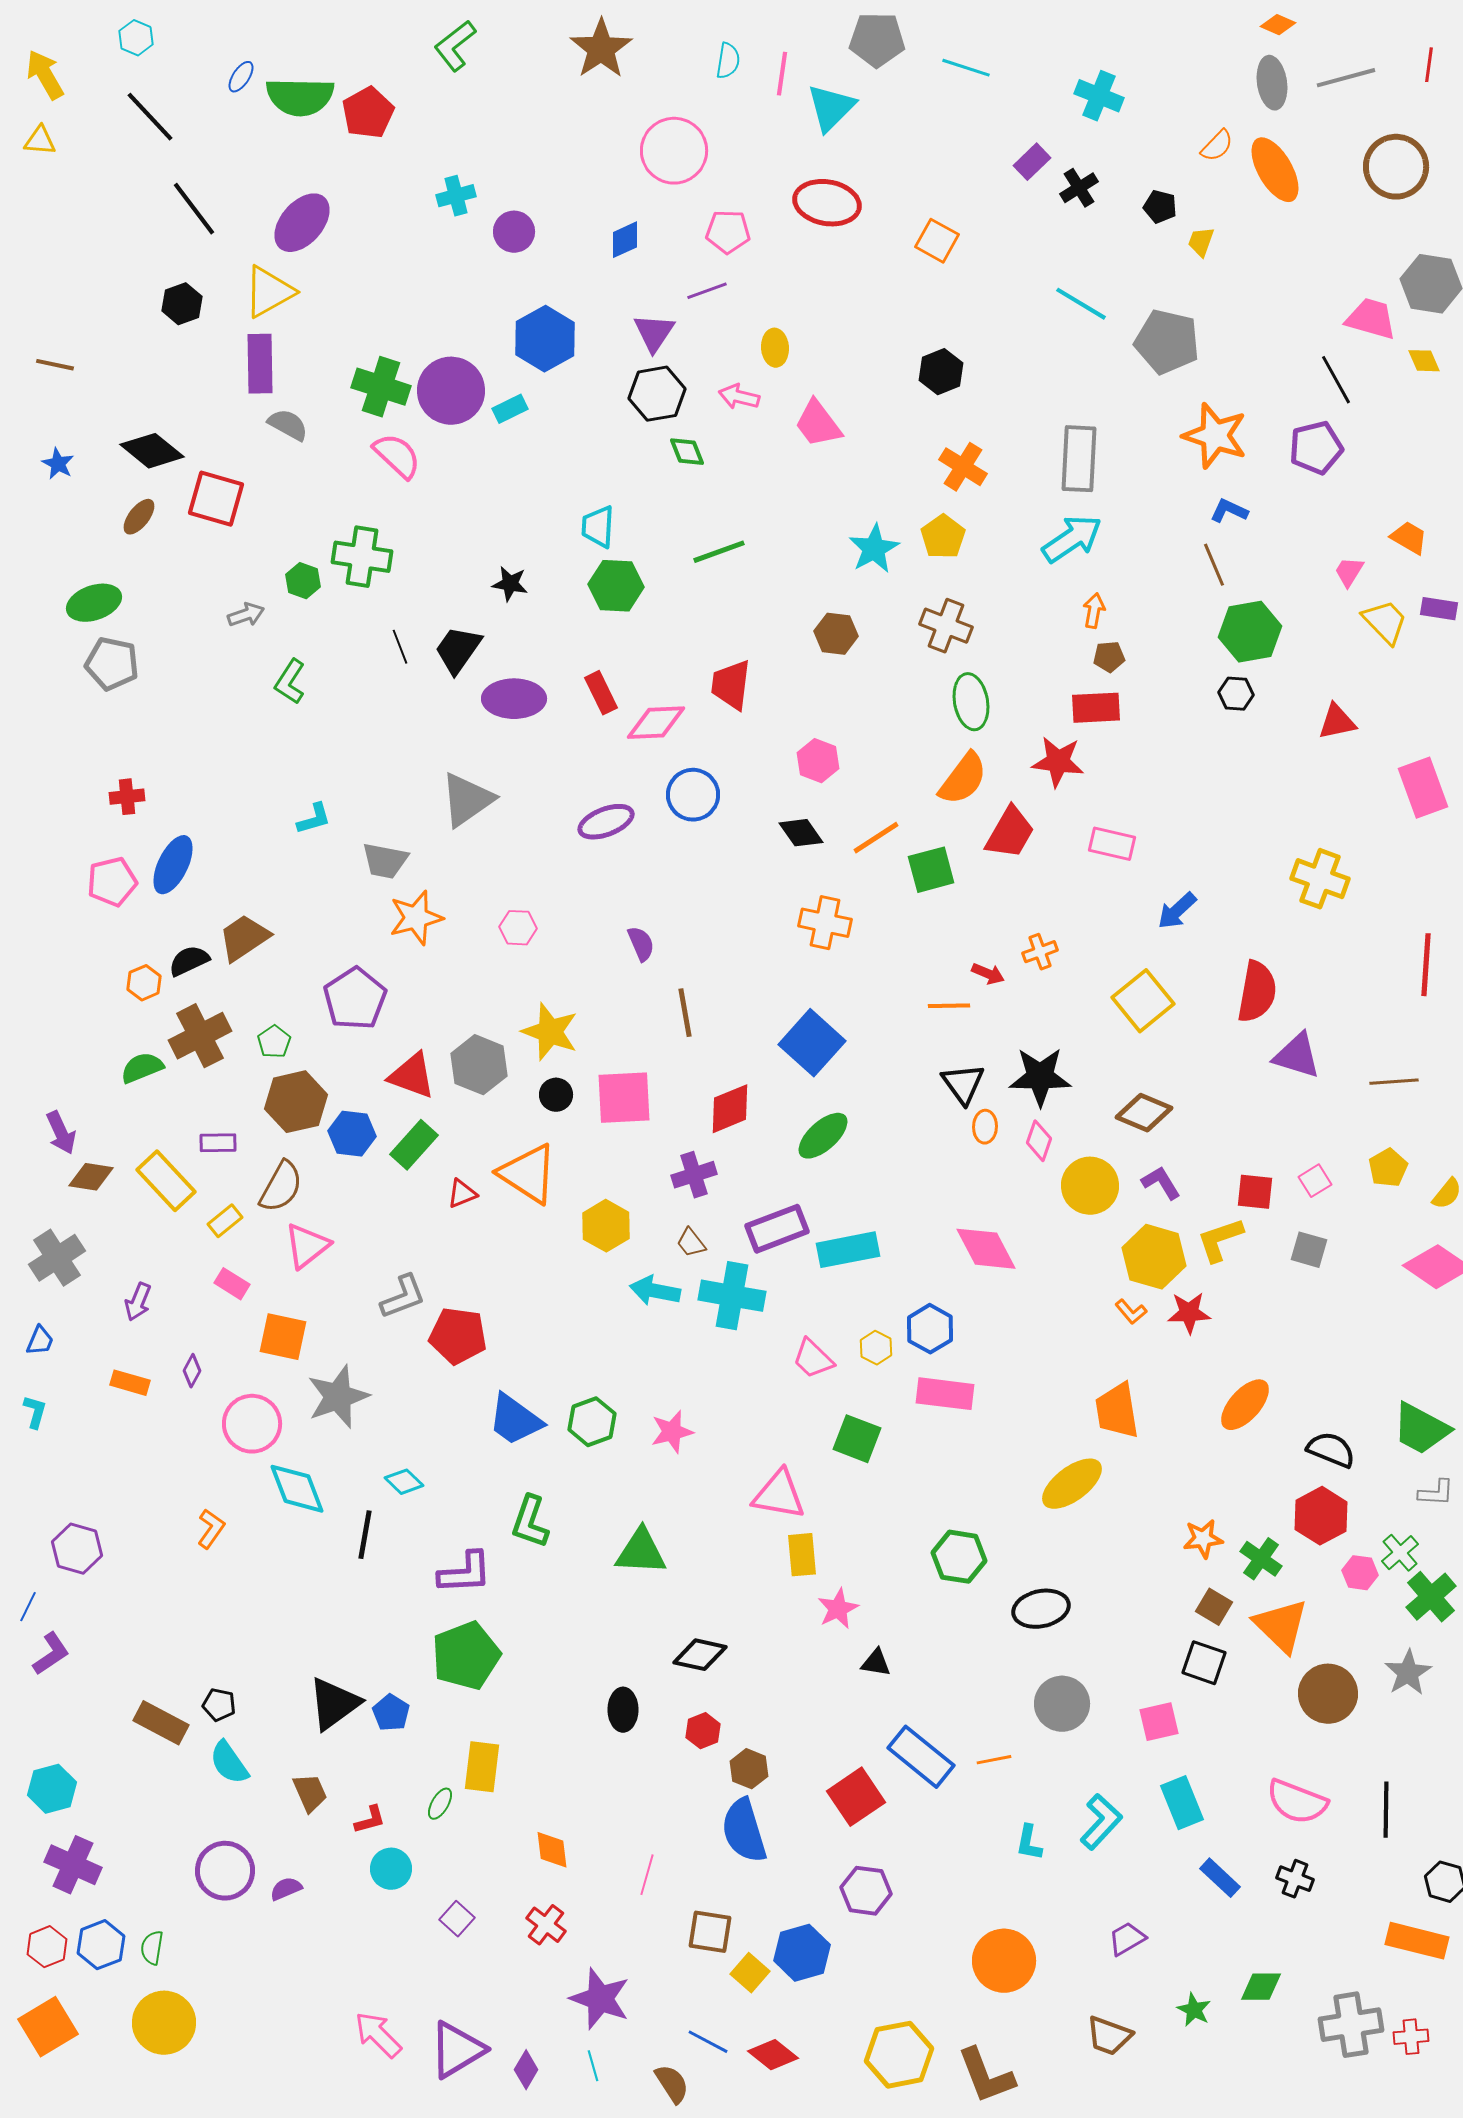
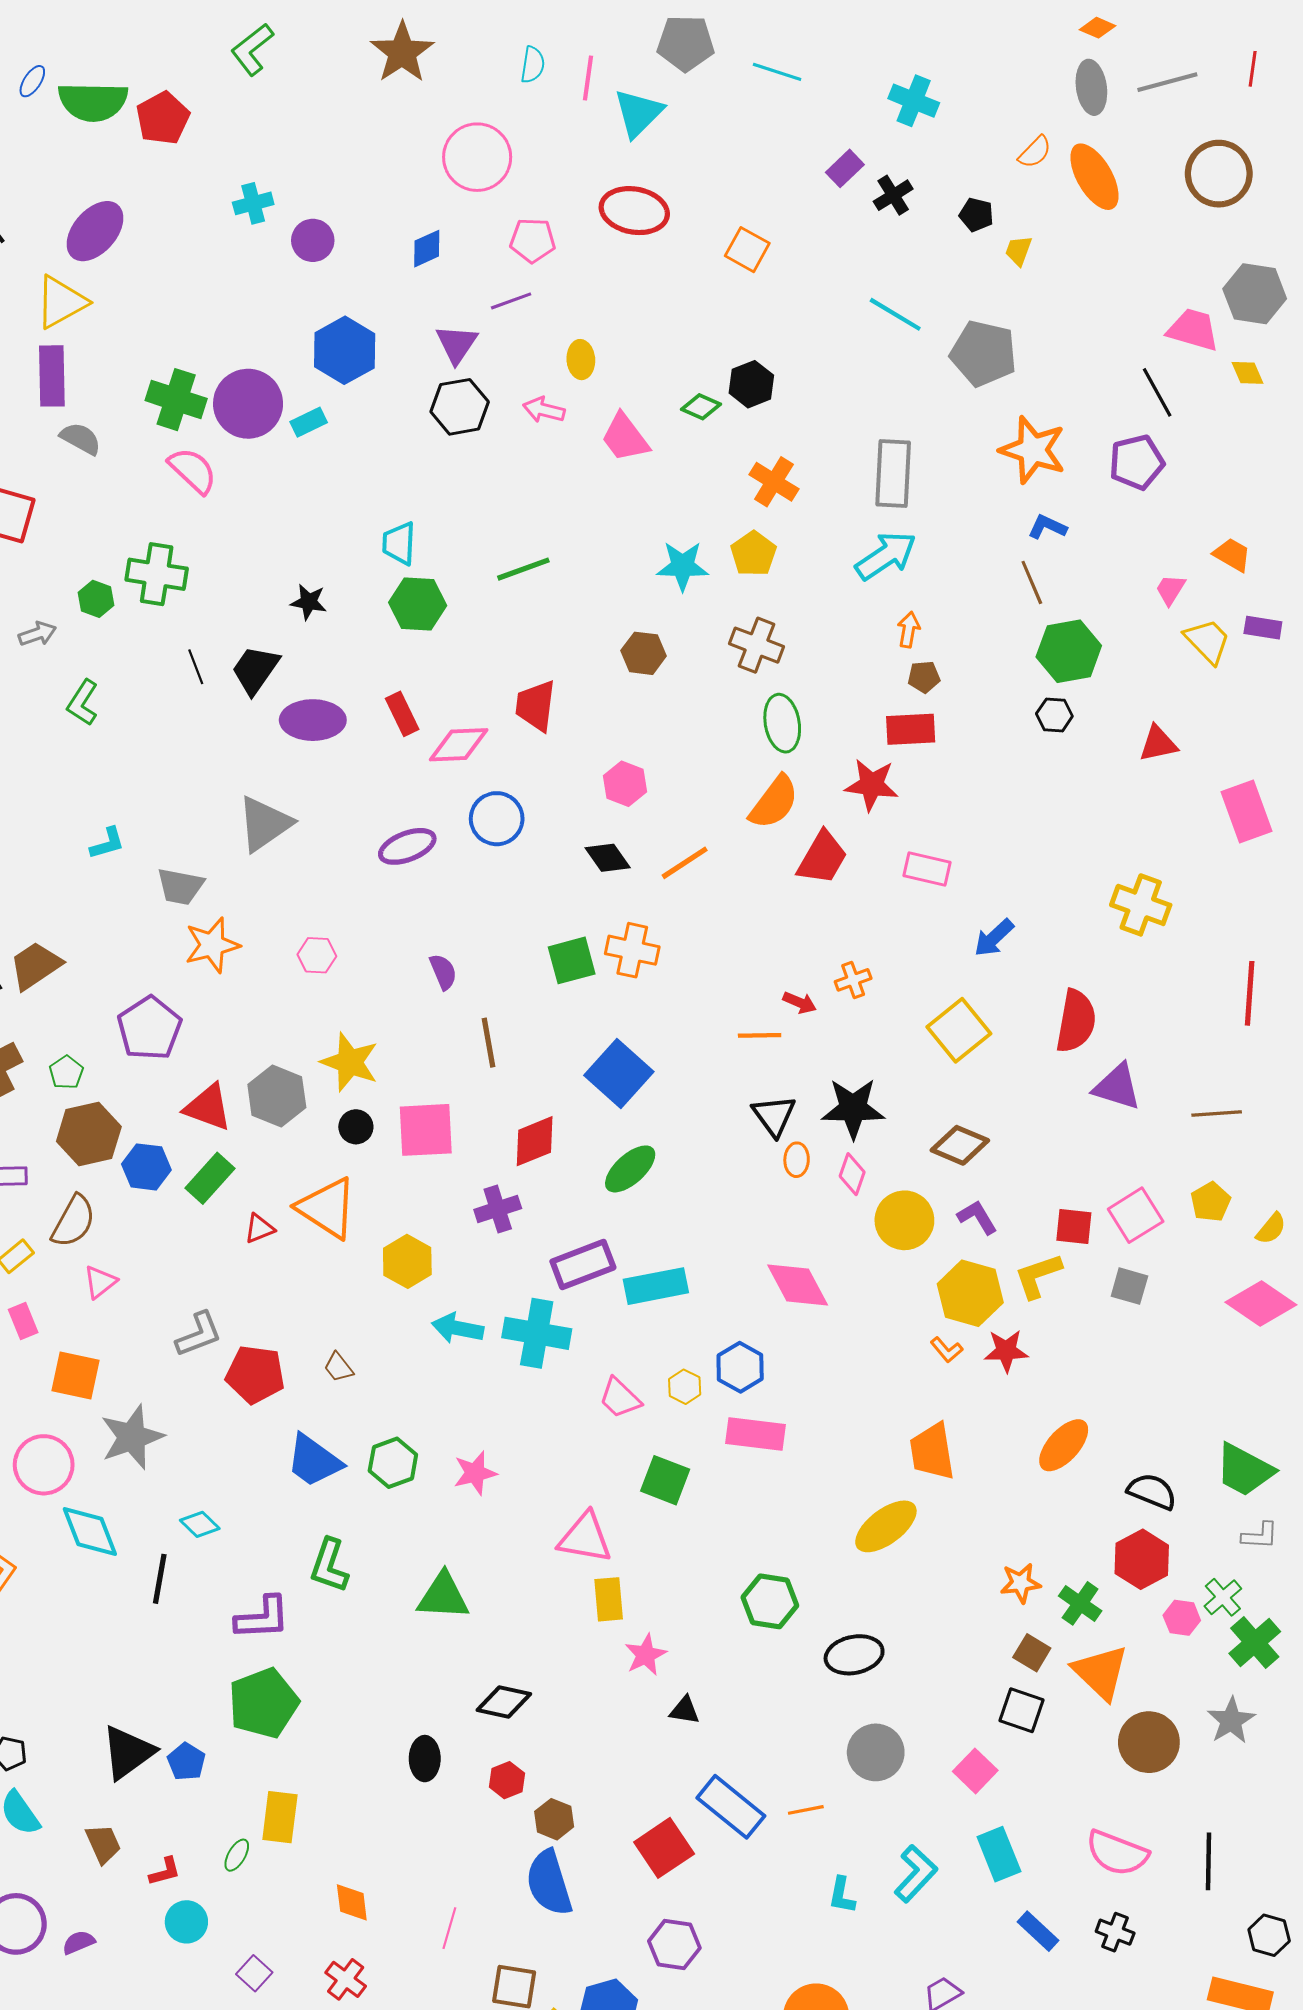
green diamond: (687, 452) -> (701, 407), moved, turned -45
cyan star: (874, 549) -> (683, 566), turned 30
green square: (931, 870) -> (572, 960), moved
pink square: (1315, 1181) -> (1136, 1215), size x1.6
brown trapezoid: (691, 1243) -> (338, 1367), moved
pink triangle: (307, 1246) -> (100, 1282), size x0.7
pink rectangle: (232, 1284) -> (23, 1321), turned 36
pink square: (1159, 1722) -> (975, 1771), turned -33

